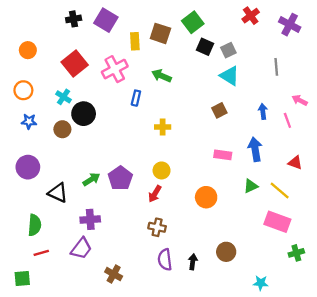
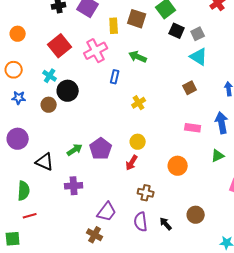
yellow cross: (163, 127) -> (139, 103), turned -32
brown cross: (157, 227) -> (146, 193), moved
purple trapezoid: (81, 248) -> (107, 212), moved
black arrow: (193, 262) -> (166, 224), turned -48

